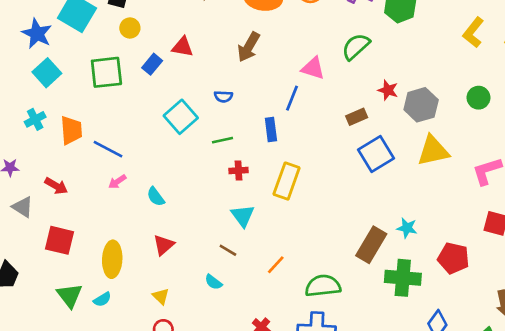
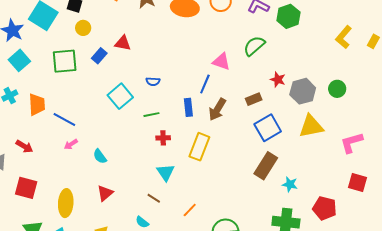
brown arrow: (249, 47) -> (217, 109), moved
green circle: (478, 98) -> (337, 89), moved
brown rectangle: (371, 245) -> (266, 166), moved

